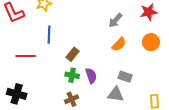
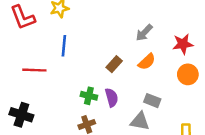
red star: (149, 12) -> (183, 44), moved
orange circle: (151, 42) -> (188, 74), moved
brown rectangle: (73, 54) -> (114, 64), moved

